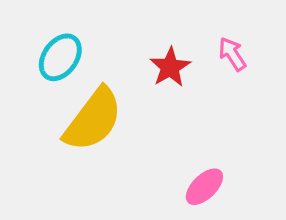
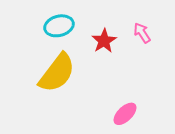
cyan ellipse: (60, 57) -> (59, 26), moved, turned 40

